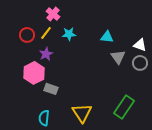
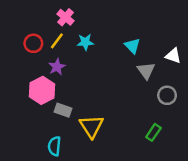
cyan triangle: (107, 37) -> (132, 46), turned 40
gray circle: (140, 63) -> (167, 95), moved
green rectangle: (124, 107) -> (153, 132), size x0.6
yellow triangle: (82, 113) -> (92, 126), moved

